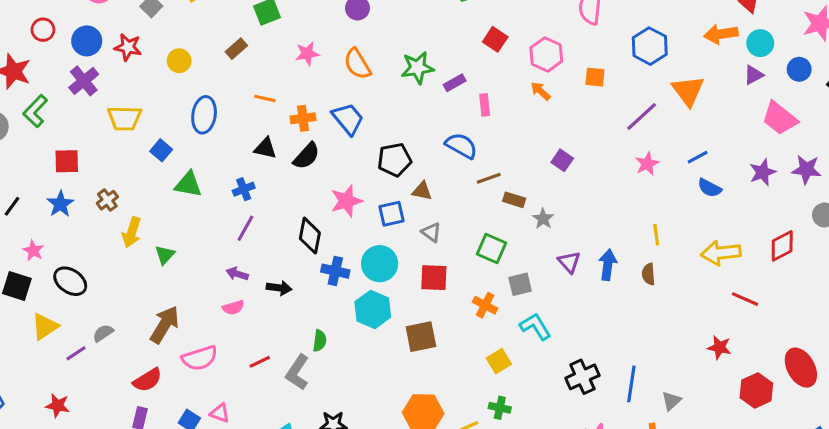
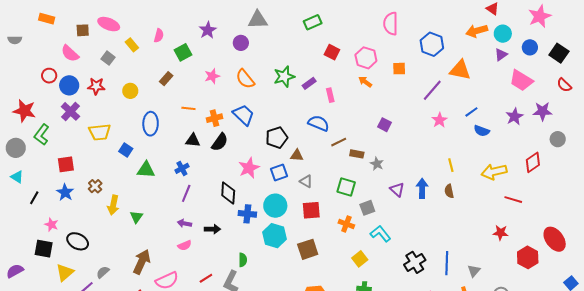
red circle: (43, 30) -> (49, 76), moved
orange triangle: (688, 91) -> (460, 70), turned -35

